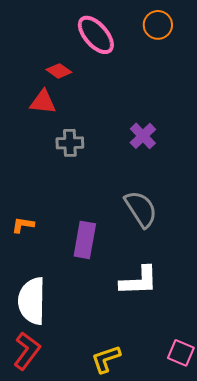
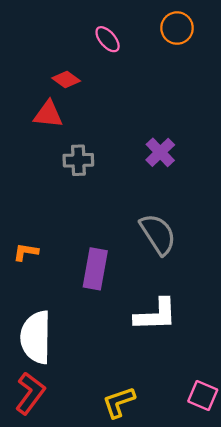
pink ellipse: (96, 35) -> (108, 39), size x0.6

